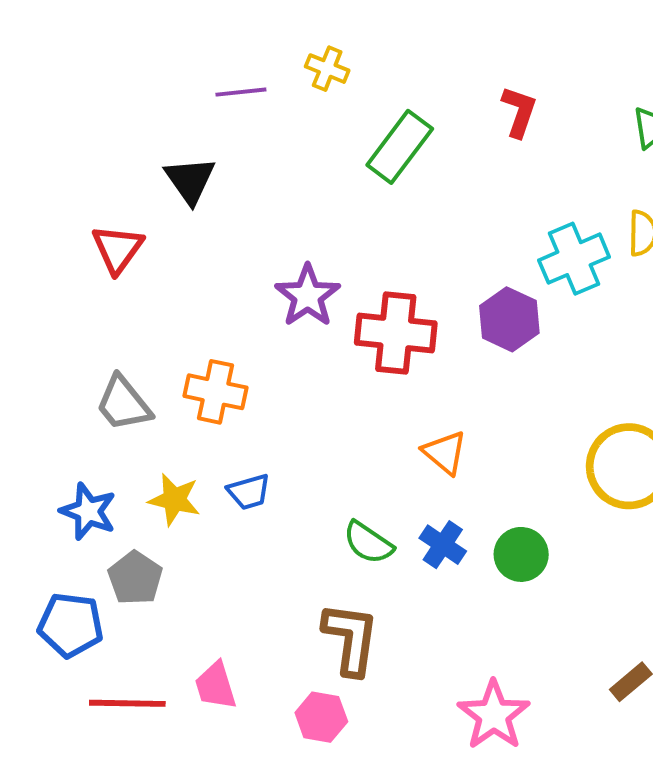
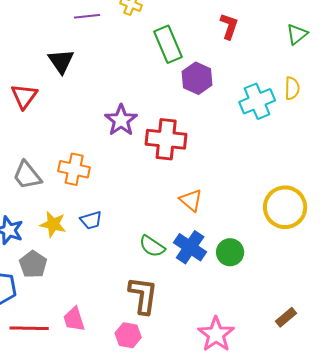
green rectangle: (400, 147) -> (168, 44), turned -60
purple hexagon: (509, 319) -> (197, 78), moved
blue cross: (443, 545) -> (190, 247), size x1.4

